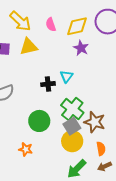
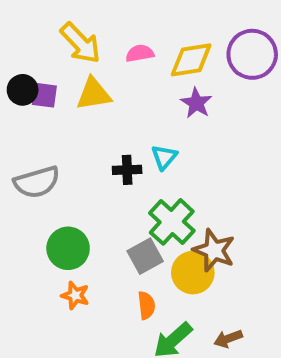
pink semicircle: (51, 25) -> (140, 53), turned 96
green circle: (39, 121) -> (68, 248), moved
gray square: (72, 126) -> (145, 256), moved
yellow circle: (72, 141) -> (193, 273), moved
orange semicircle: (101, 149) -> (146, 305), moved

